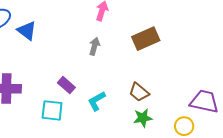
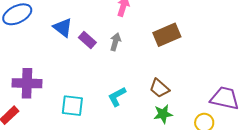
blue triangle: (27, 31) -> (63, 28), moved
purple rectangle: (66, 85) -> (87, 40), moved

